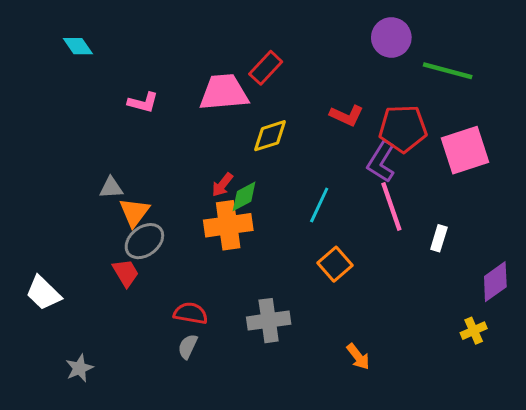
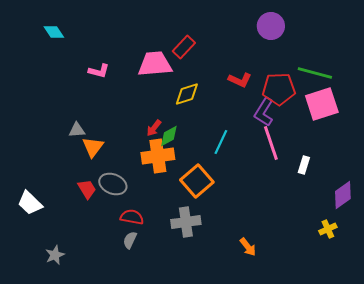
green line: (448, 71) -> (315, 73), moved
gray ellipse: (144, 241) -> (113, 184), moved, turned 60
orange square: (335, 264) -> (197, 181), moved, size x1.4

